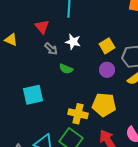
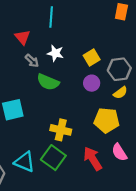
green semicircle: (66, 69) -> (48, 82), size x1.5
yellow pentagon: (104, 105) -> (107, 120), moved

